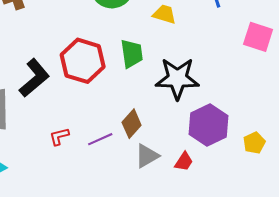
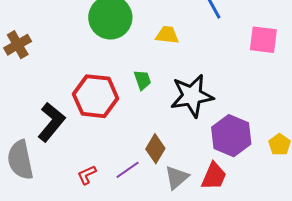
green trapezoid: (132, 54) -> (142, 80), size x0.7
red trapezoid: (184, 162) -> (214, 176), size x1.4

